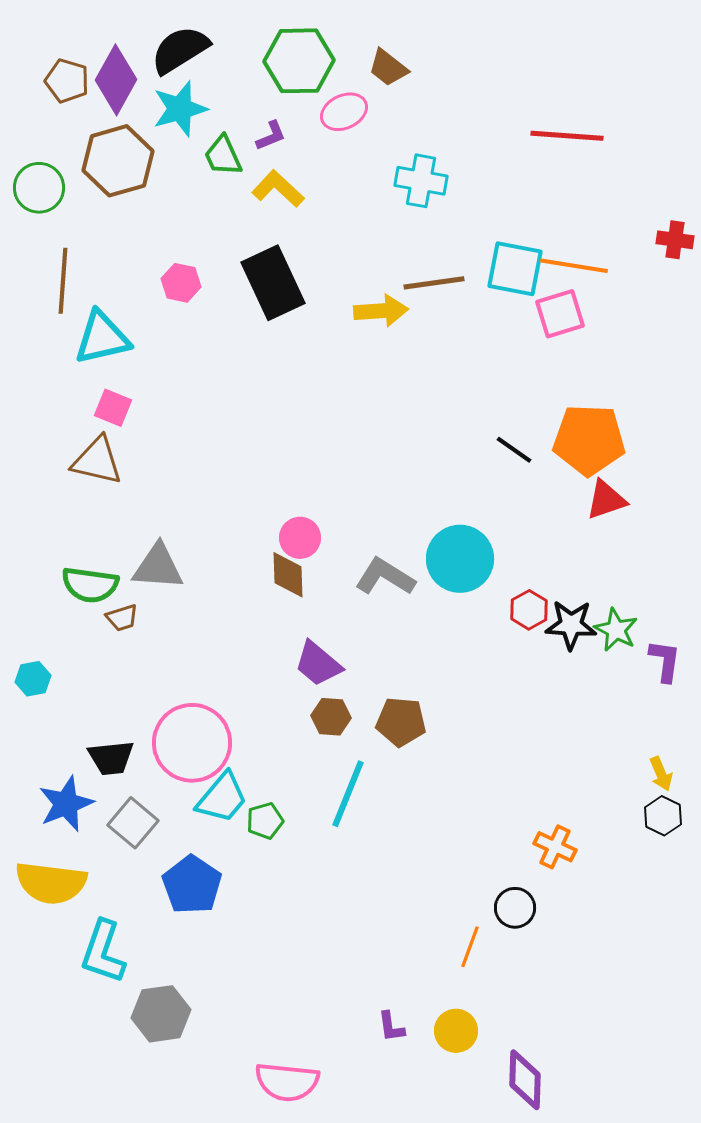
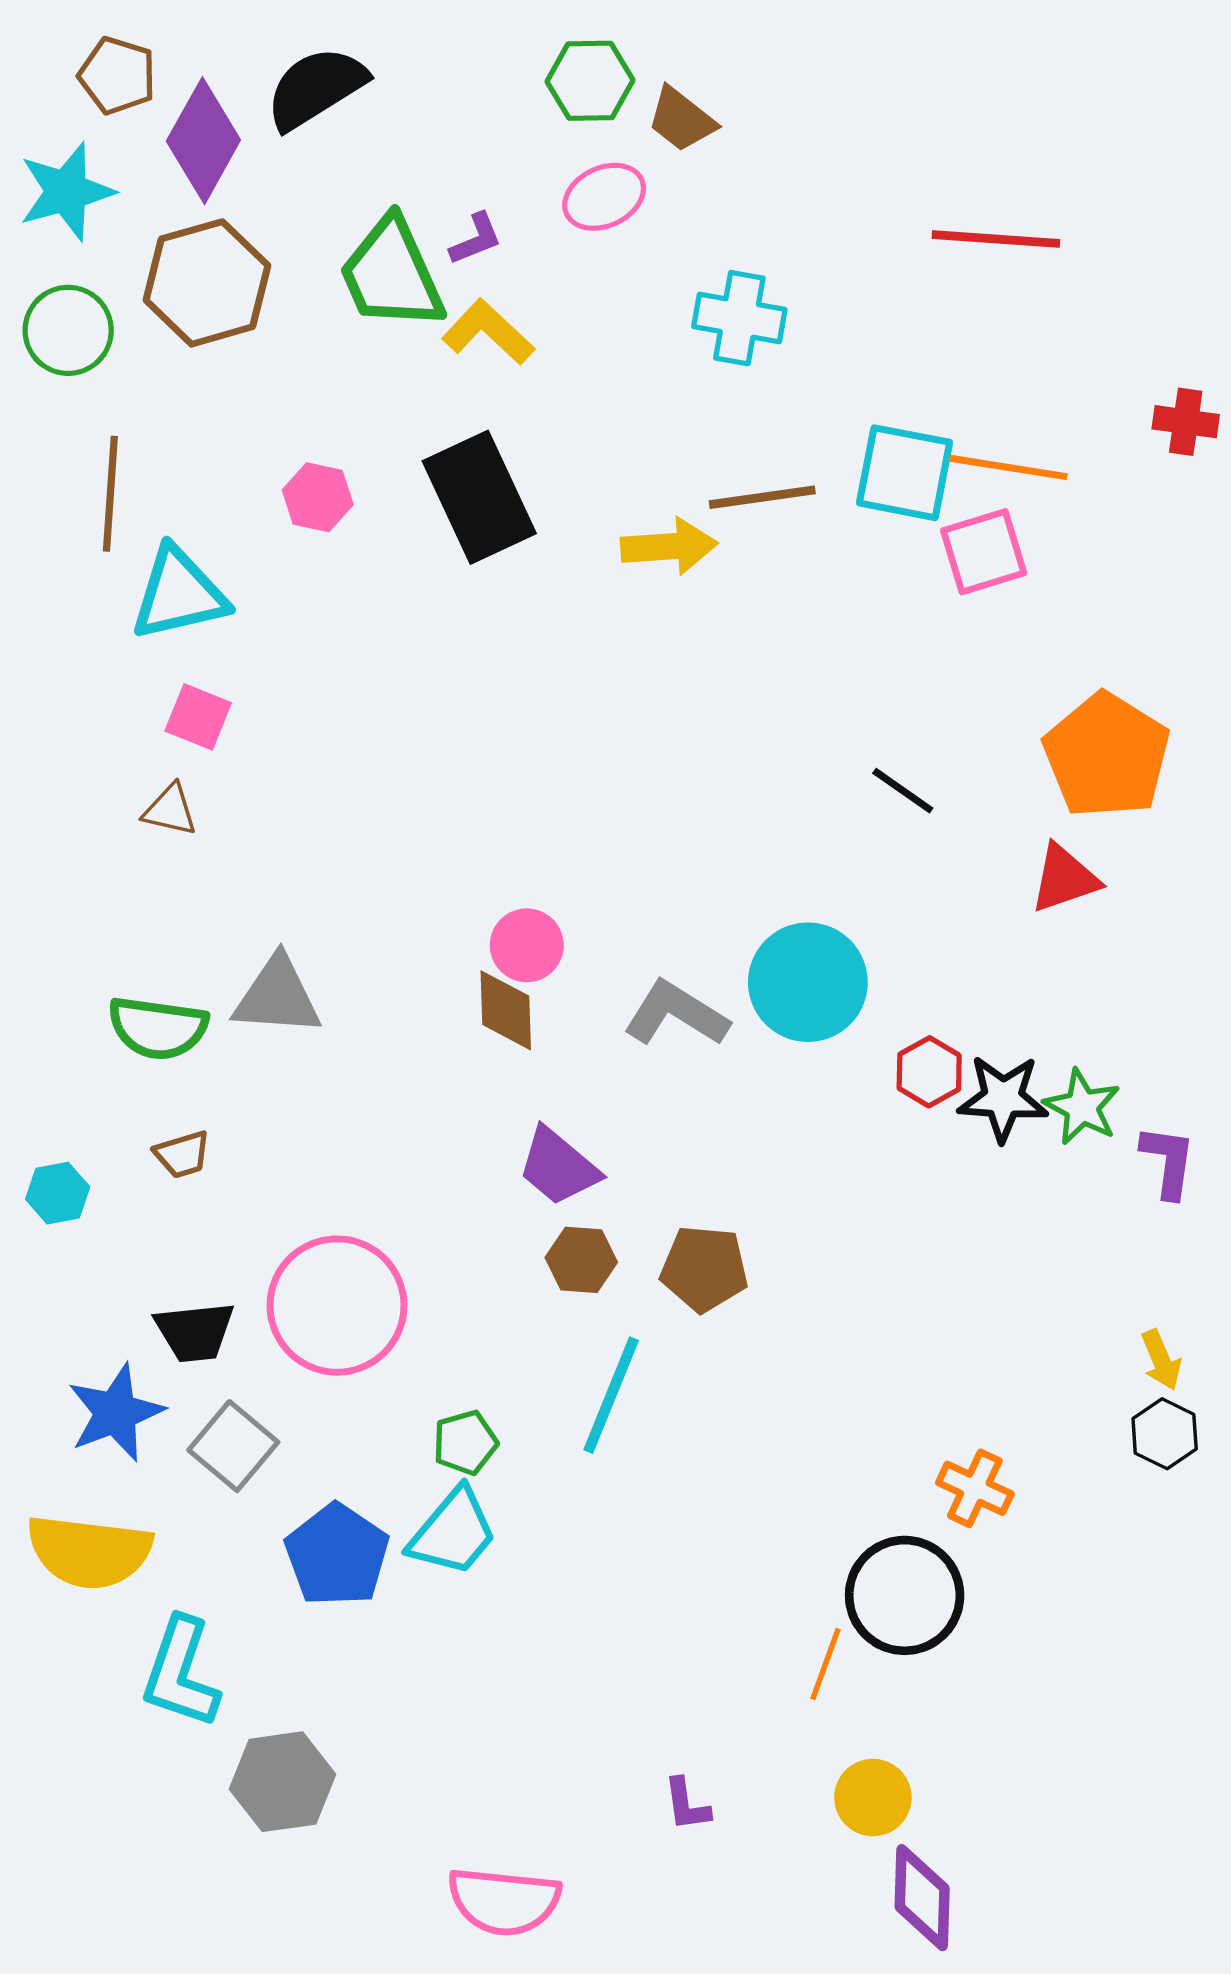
green hexagon: (299, 61) -> (590, 81), moved, size x0.7
brown pentagon: (67, 81) -> (117, 76), moved
cyan star: (180, 109) -> (66, 192), moved
green trapezoid: (223, 156) -> (391, 274), size x1.6
orange pentagon: (589, 440) -> (1107, 756), moved, turned 30
brown triangle: (97, 461) -> (170, 810), size x0.6
brown trapezoid: (122, 618) -> (182, 1154), moved
cyan trapezoid: (222, 798) -> (453, 1532), moved
black circle: (515, 908) -> (905, 1595), size x1.6
yellow circle: (456, 1031) -> (873, 1798), moved

